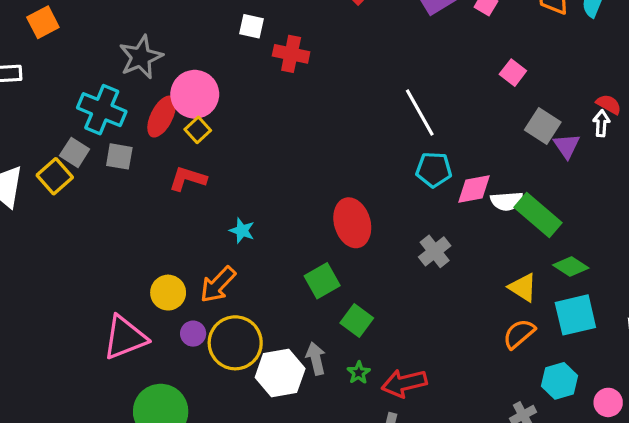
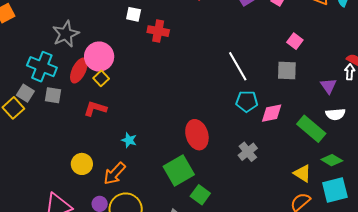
gray square: (543, 126) -> (287, 71), moved, turned -30
white semicircle: (507, 201) -> (335, 114), moved
green square: (322, 281) -> (179, 171), size x1.4
yellow circle: (168, 293) -> (82, 164), moved

